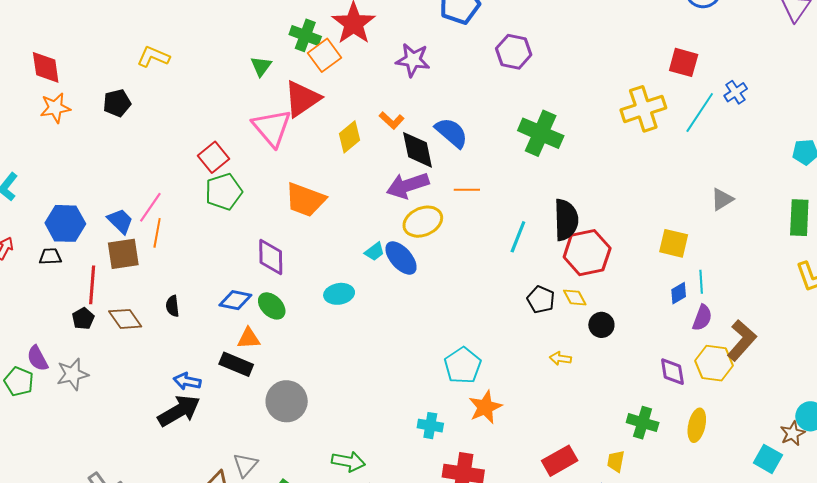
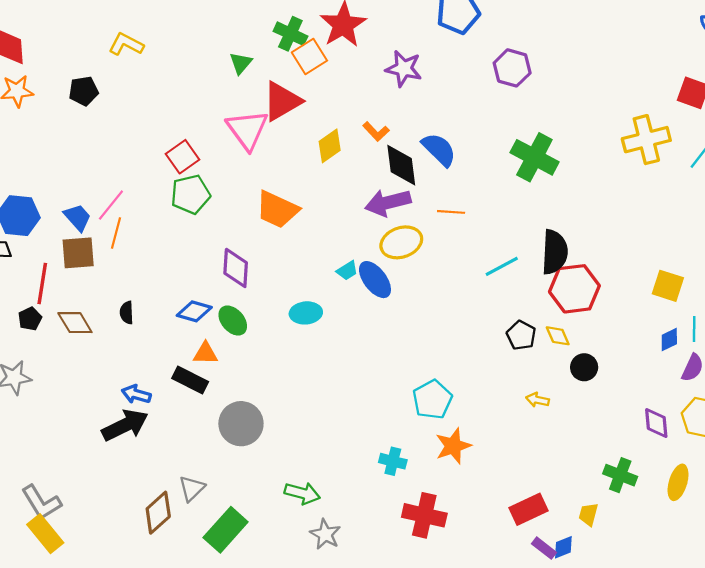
cyan line: (518, 237) -> (502, 266), turned 36

